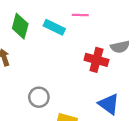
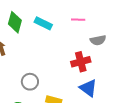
pink line: (80, 15) -> (78, 20), moved
red cross: (96, 60) -> (81, 62), moved, turned -30

